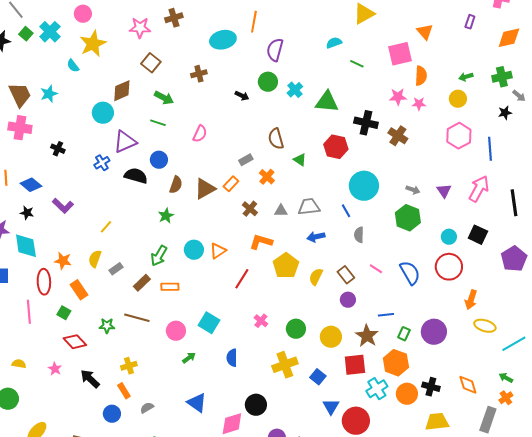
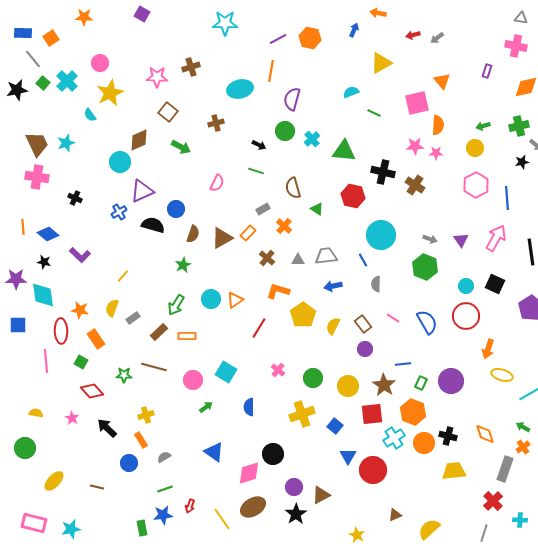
green line: (158, 123) -> (256, 171), moved

